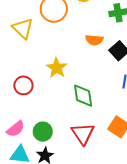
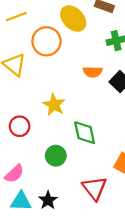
green circle: (43, 132) -> (56, 156), moved
red triangle: (83, 134) -> (95, 188), moved

